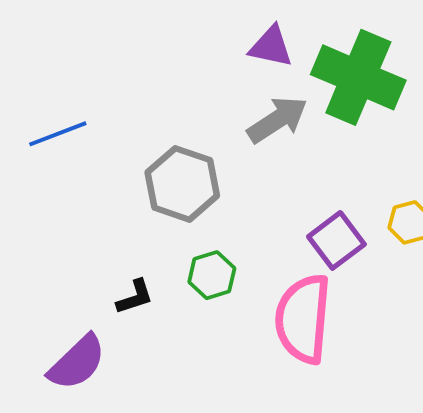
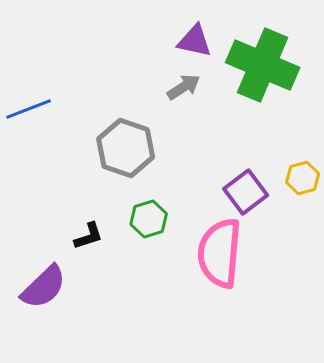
gray arrow: (277, 120) -> (184, 87), moved, size x0.7

